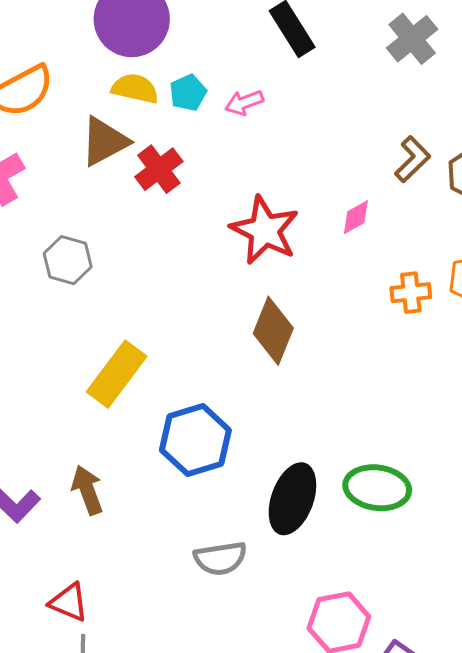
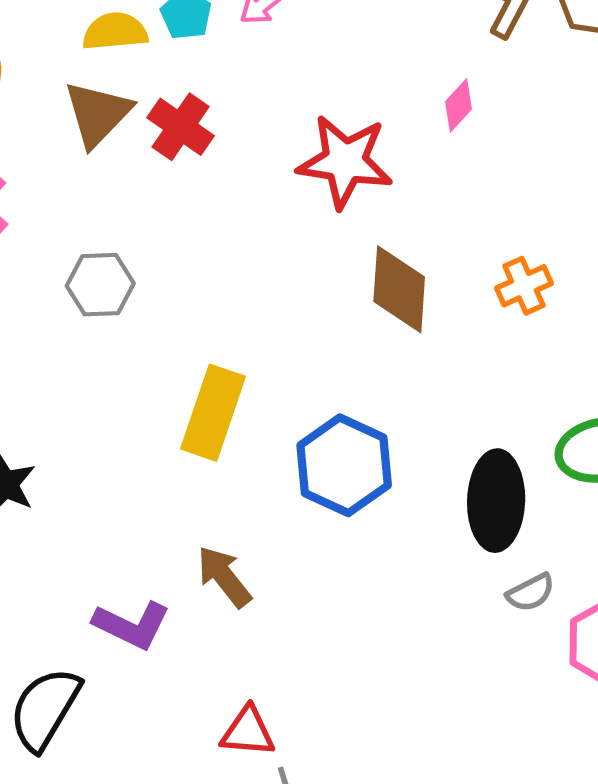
orange cross: (411, 293) -> (524, 286), moved
gray semicircle: (220, 558) -> (531, 593), moved, size x0.7

